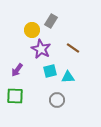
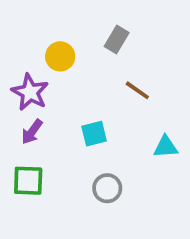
gray rectangle: (51, 21) -> (117, 39), moved
purple star: (41, 49) -> (30, 92), moved
cyan triangle: (68, 77) -> (166, 147), moved

